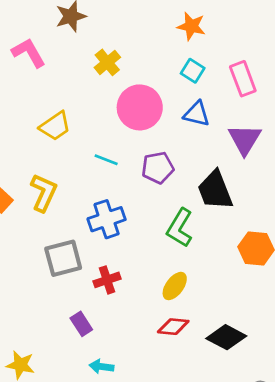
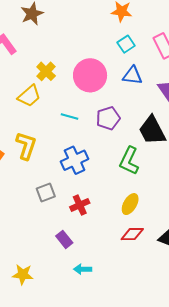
yellow cross: (107, 62) -> (46, 71), moved
cyan square: (193, 71) -> (126, 44), turned 30
gray square: (63, 258) -> (46, 193), size x0.7

